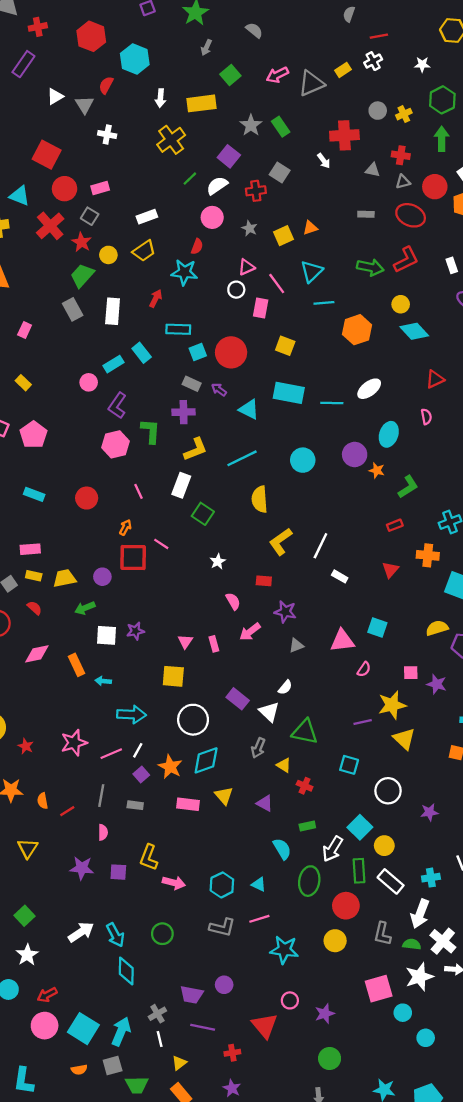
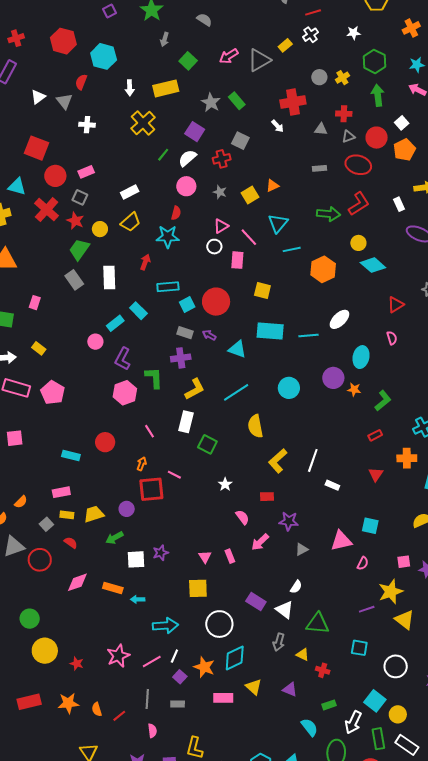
cyan rectangle: (34, 494) -> (71, 455), moved
orange rectangle: (76, 665) -> (113, 588), turned -42

